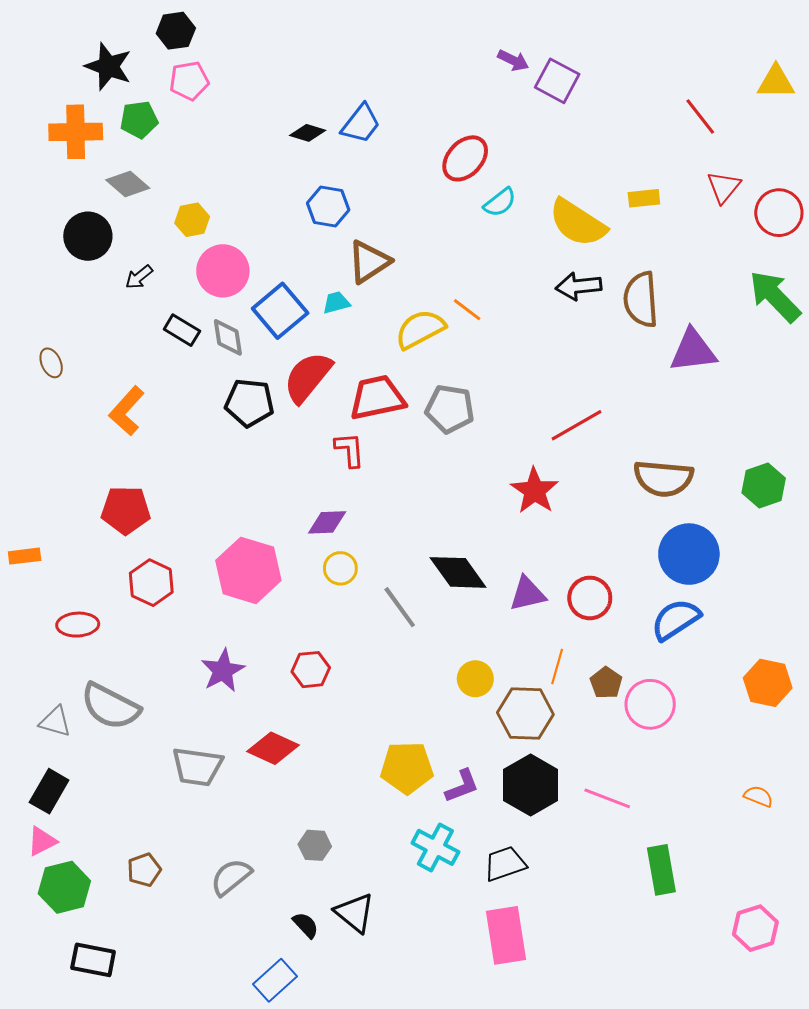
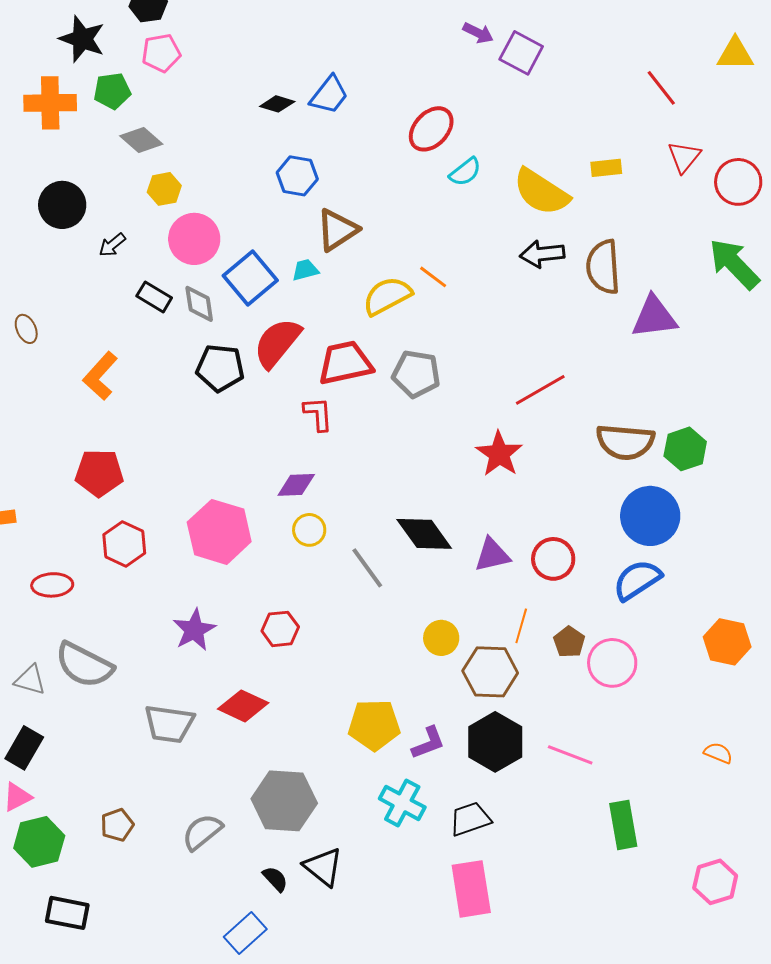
gray diamond: (128, 184) -> (141, 140), moved
green hexagon: (764, 486) -> (685, 449), moved
gray hexagon: (315, 845) -> (284, 801), size x2.0

